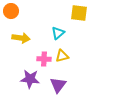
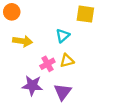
pink cross: (44, 59) -> (47, 64), turned -32

